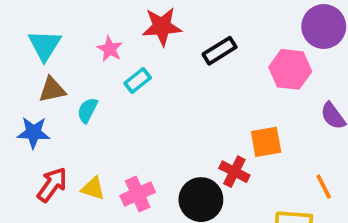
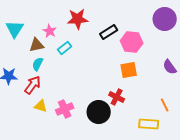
pink hexagon: (290, 69) -> (132, 42), moved
brown triangle: (52, 90) -> (37, 45), moved
orange square: (266, 142) -> (129, 70), moved
red arrow: (52, 185) -> (33, 85), moved

